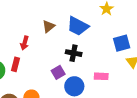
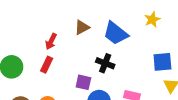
red rectangle: (16, 64) -> (47, 65), moved
purple square: (58, 72) -> (83, 82), turned 32

